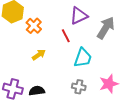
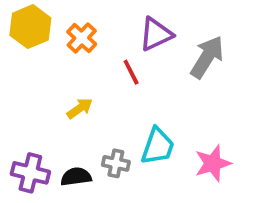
orange cross: (34, 26) -> (82, 38), moved
cyan trapezoid: (83, 58) -> (158, 146), moved
gray cross: (79, 87) -> (116, 163), moved

